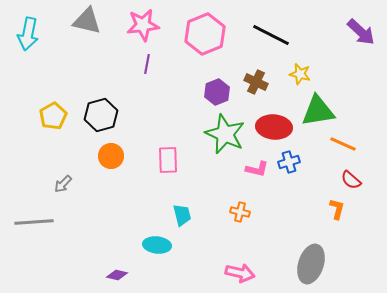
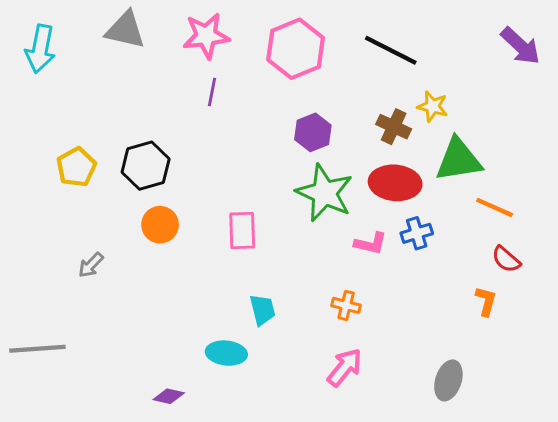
brown cross: (256, 82) -> (394, 127), moved
gray line: (34, 222) -> (37, 349), moved
gray ellipse: (311, 264) -> (448, 380), size x0.7
pink arrow: (240, 273) -> (345, 367), moved, turned -64

